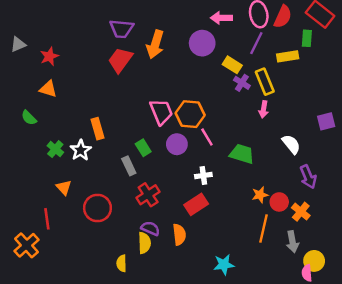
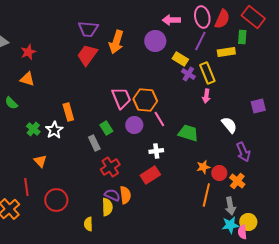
red circle: (97, 208) -> (56, 200), moved
orange semicircle: (179, 234) -> (125, 195), moved
cyan star: (224, 265) -> (230, 225), moved

